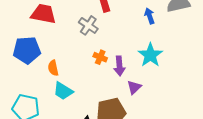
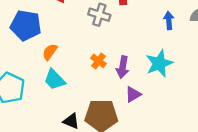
gray cross: (88, 25) -> (99, 15), turned -30
orange cross: (100, 57) -> (99, 61), moved
orange semicircle: (53, 68) -> (50, 52), turned 35

